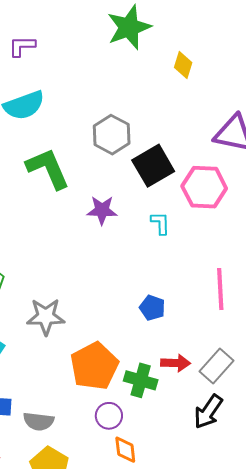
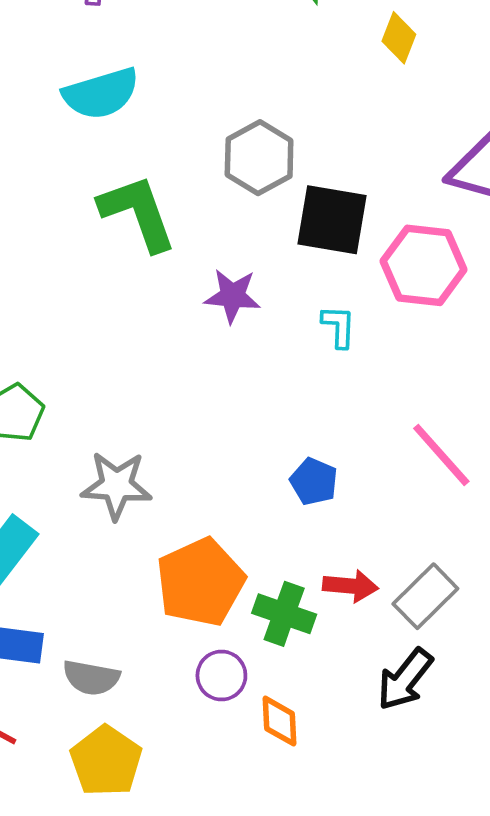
black square: (153, 166) -> (332, 220), turned 36
pink line: (220, 289) -> (441, 455), turned -42
orange diamond: (125, 450) -> (280, 721), moved

